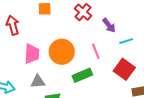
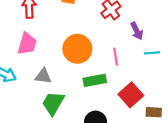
pink trapezoid: (32, 54) -> (27, 44), moved
red square: (124, 69) -> (131, 95), moved

